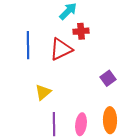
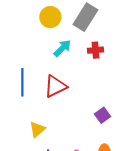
red cross: (81, 31) -> (96, 50), moved

